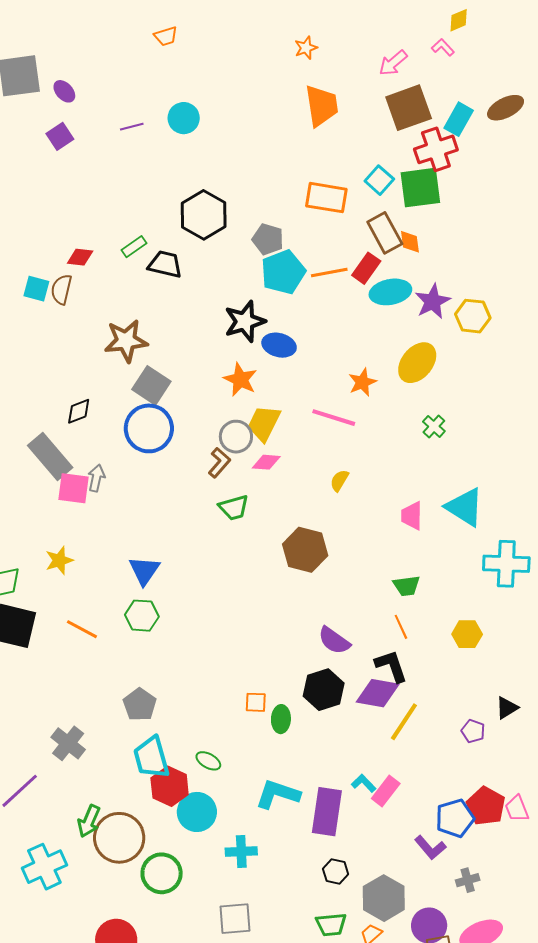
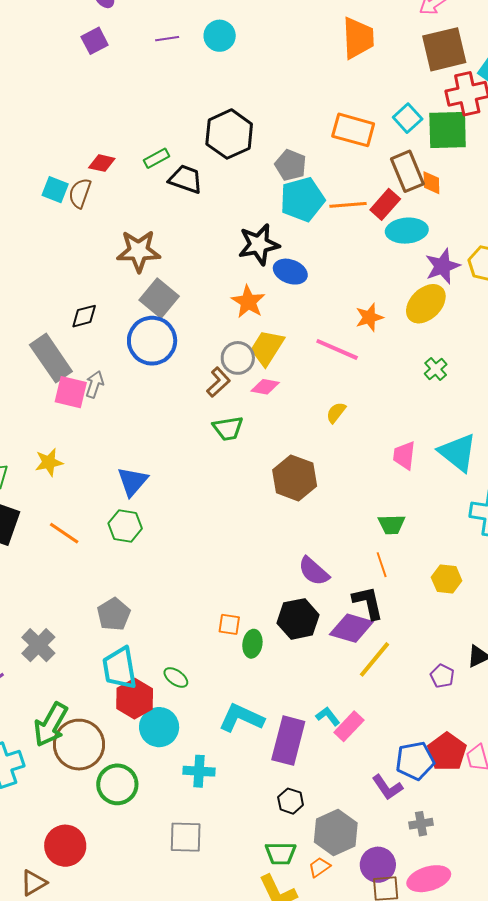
purple star: (433, 301) -> (443, 266), moved
green arrow: (89, 821) -> (51, 725), size x1.4

